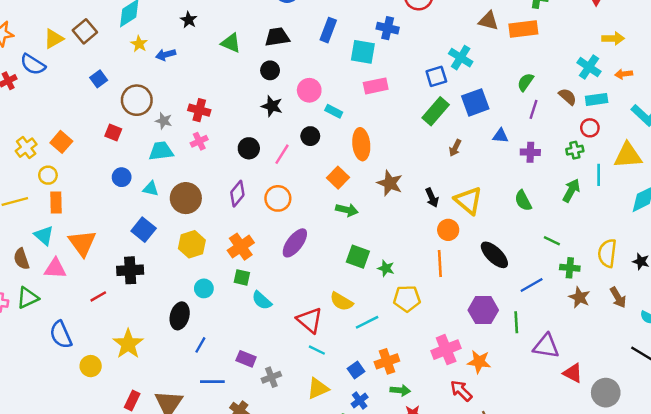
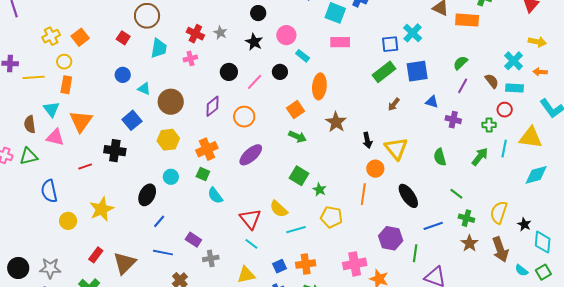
gray star: (164, 121) -> (220, 33), moved
cyan trapezoid: (161, 151) -> (159, 48), moved, turned 95
brown arrow: (618, 297) -> (500, 249), size x1.4

